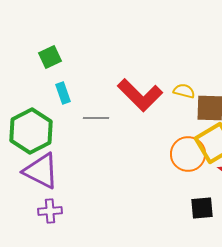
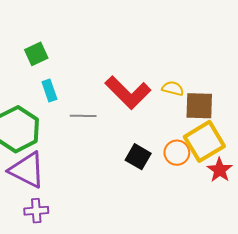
orange circle: (188, 154) -> (177, 153), size x0.7
black square: (202, 208) -> (138, 157), moved, turned 35

